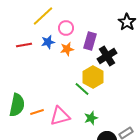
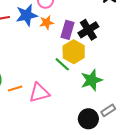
purple rectangle: (90, 41) -> (67, 30), moved
blue star: (48, 42) -> (27, 15), size x1.5
green star: (91, 118) -> (92, 80), moved, size x1.5

